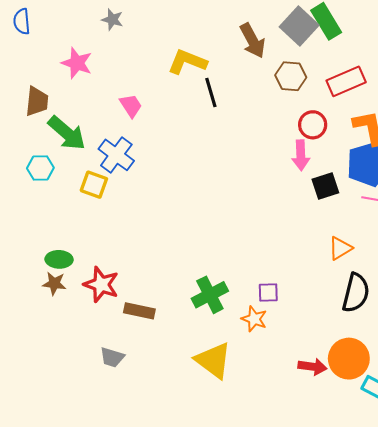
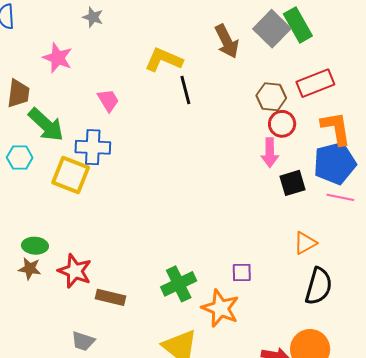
brown hexagon: (291, 76) -> (271, 97), moved
blue cross: (116, 155) -> (93, 147), turned -36
yellow square: (94, 185) -> (71, 175), size x1.4
purple square: (268, 293) -> (242, 272), moved
orange star: (254, 319) -> (220, 308), size x1.5

